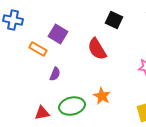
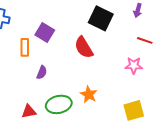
black square: (114, 20) -> (101, 18), size x1.4
orange rectangle: (38, 49) -> (25, 47), turned 60

